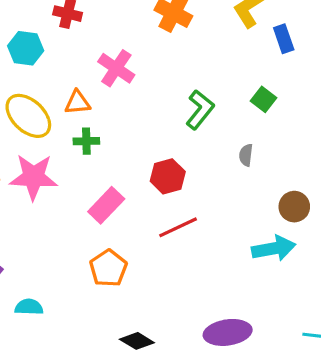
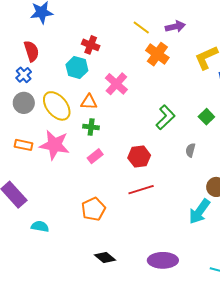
cyan hexagon: (26, 48) -> (77, 68), moved
pink rectangle: (106, 205) -> (95, 156), moved, size x0.7
cyan arrow: (274, 248) -> (199, 211), turned 128

